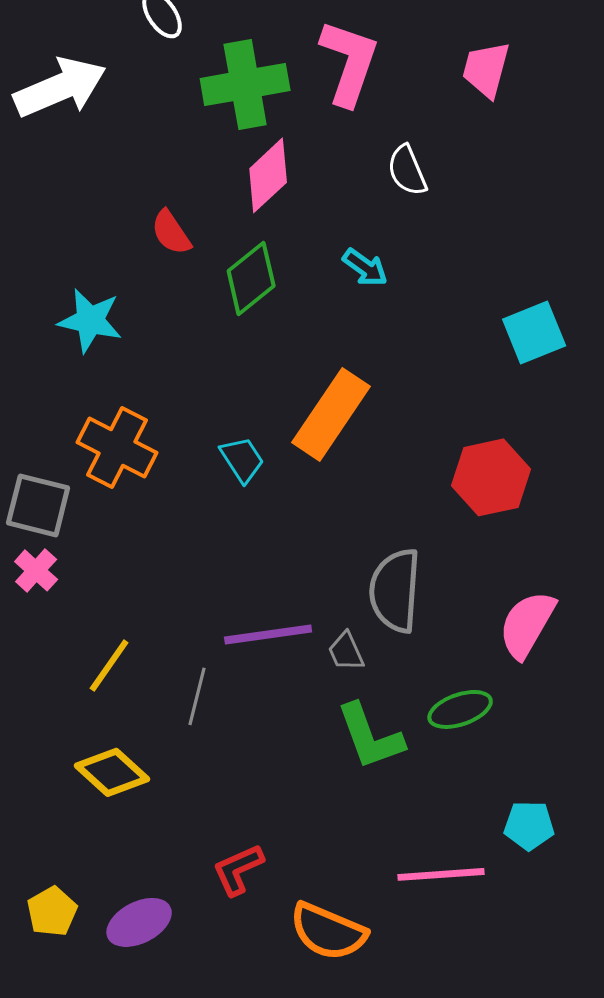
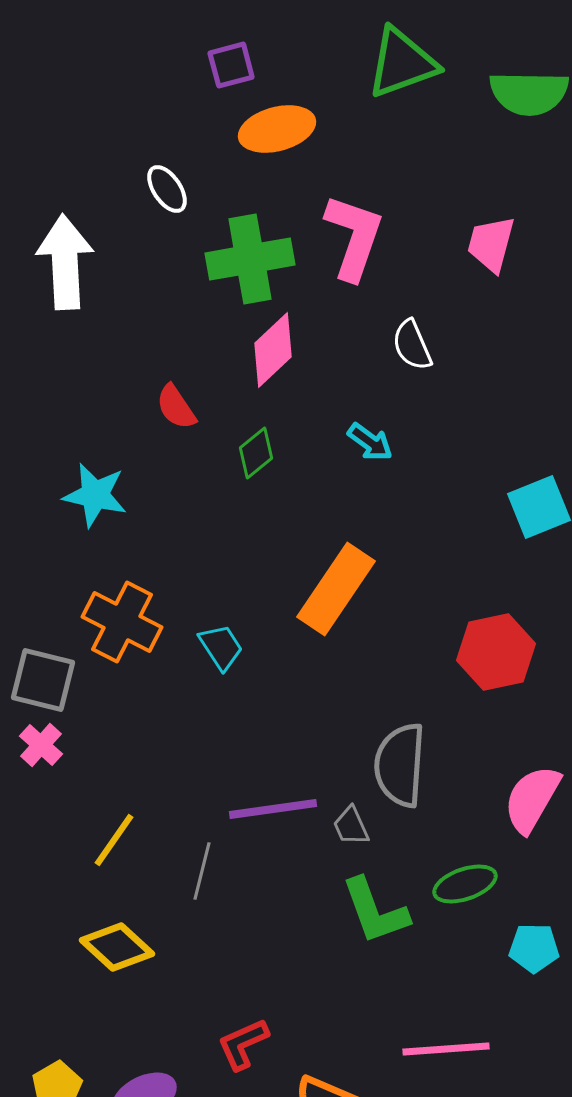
white arrow: (60, 87) -> (65, 262), turned -70
green diamond: (251, 278) -> (256, 453), size x0.7
cyan trapezoid: (242, 459) -> (221, 647), moved
cyan pentagon: (529, 825) -> (534, 948), moved

